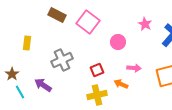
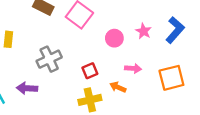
pink star: (145, 24) -> (144, 31), moved
purple arrow: (43, 85) -> (27, 88), turned -30

